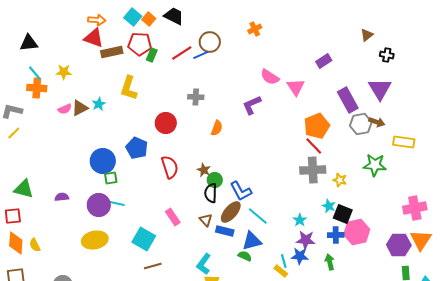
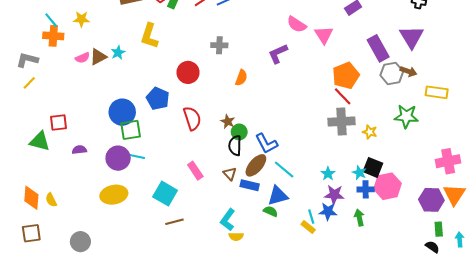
green square: (111, 178) -> (131, 130), size x1.5
cyan star: (329, 206) -> (359, 173), moved
red square: (13, 216) -> (58, 123), moved

